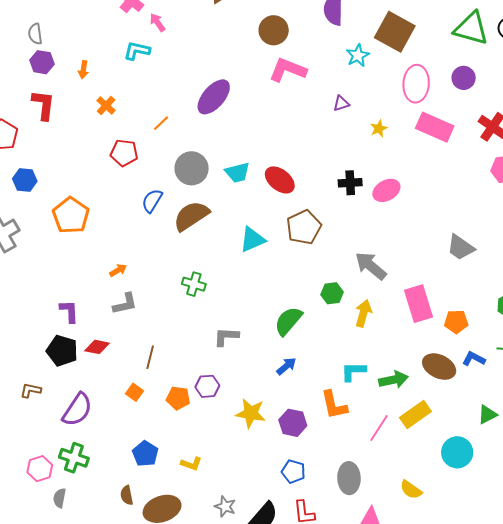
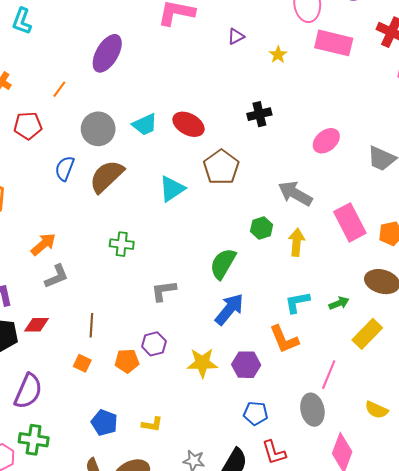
cyan L-shape: (137, 51) -> (22, 21), turned -72
pink ellipse: (386, 190) -> (326, 141), moved
orange arrow: (118, 270) -> (43, 244), size x1.5
blue arrow: (286, 366) -> (229, 309), size x1.6
green arrow: (394, 380) -> (339, 303), size x0.7
pink line: (379, 428) -> (329, 375), moved

